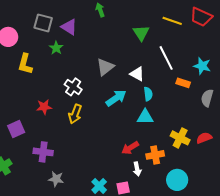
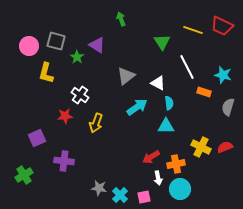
gray square: (43, 23) -> (56, 41), moved
purple triangle: (69, 27) -> (97, 45), moved
white cross: (73, 87) -> (80, 95), moved
gray star: (56, 179) -> (99, 188), moved
cyan circle: (177, 180) -> (180, 189), moved

